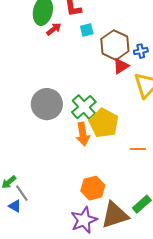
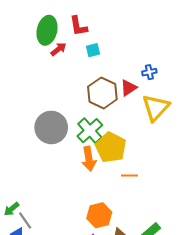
brown hexagon: (115, 45) -> (102, 93), moved
orange line: (138, 149) -> (130, 176), moved

